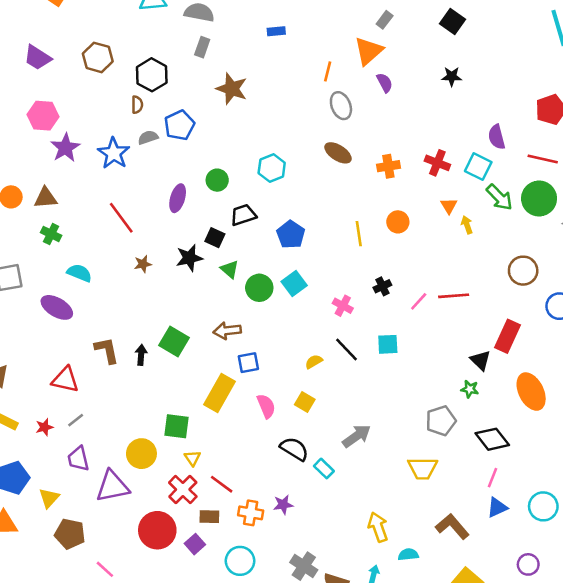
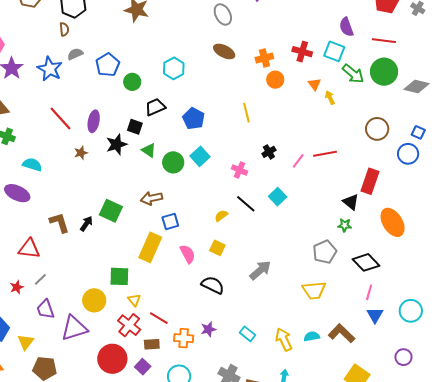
blue pentagon: (179, 125) -> (108, 65), moved
purple ellipse: (178, 198) -> (94, 121), moved
orange circle: (398, 222) -> (275, 80), moved
cyan square: (388, 344) -> (278, 197), turned -36
black arrow: (141, 355) -> (86, 224), turned 35
cyan rectangle: (324, 469) -> (248, 334), moved
blue triangle: (497, 507) -> (375, 315), turned -30
cyan semicircle: (408, 555) -> (312, 336), moved

